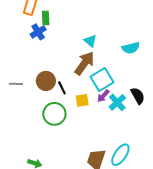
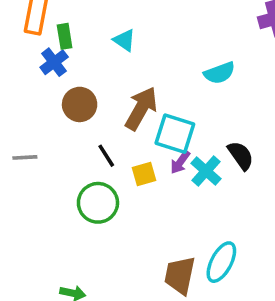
cyan triangle: (90, 41) -> (124, 40), moved
cyan square: (102, 79) -> (175, 134), turned -35
brown circle: (46, 81) -> (80, 104), moved

